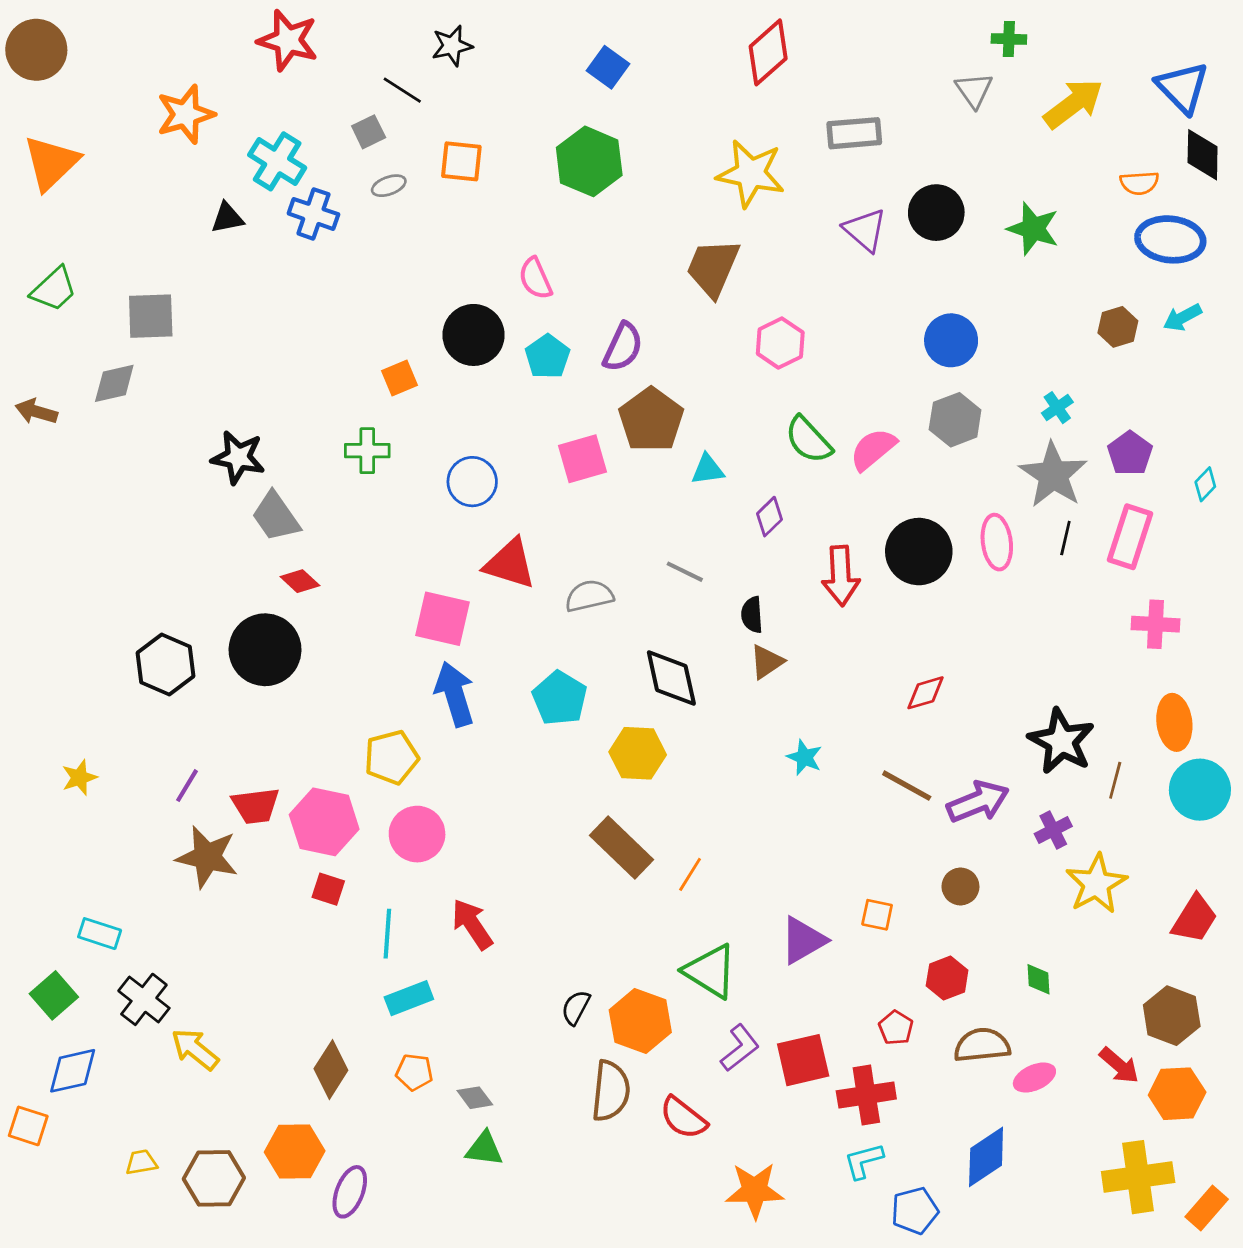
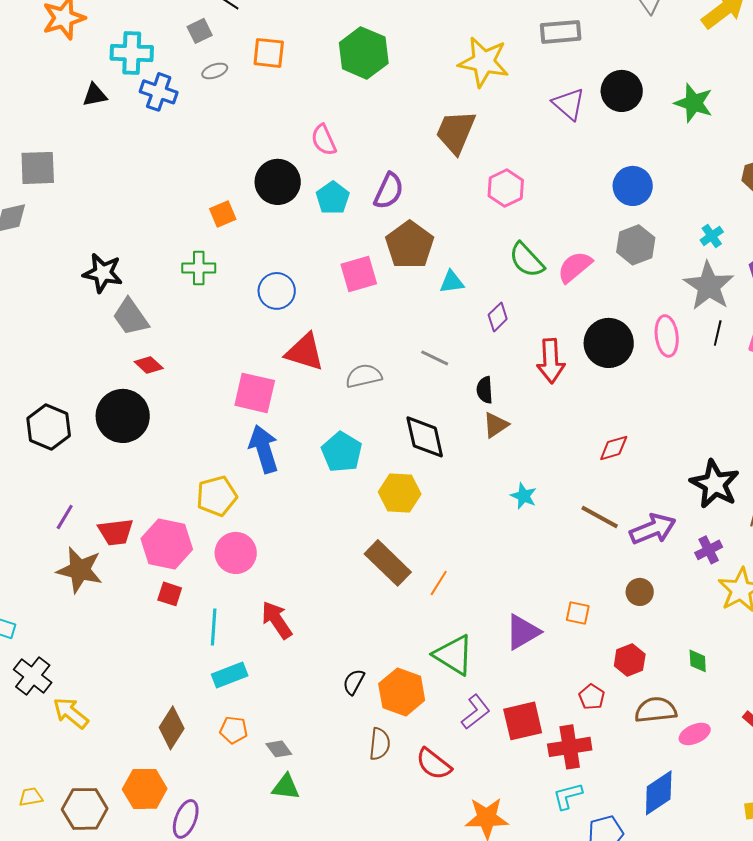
cyan cross: (277, 161) -> (132, 53), turned -30
brown semicircle: (611, 1091) -> (380, 744), size x0.7

